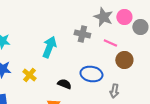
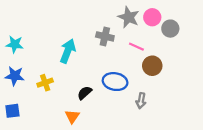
yellow cross: (29, 75) -> (45, 83), turned 32
black semicircle: (64, 84) -> (85, 93), turned -64

